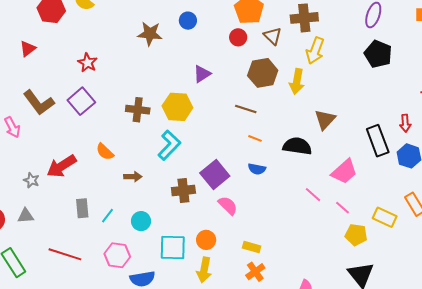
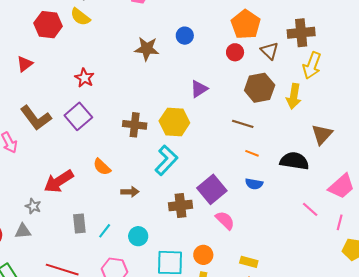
gray star: (31, 180) -> (33, 206), moved
pink line: (343, 208) -> (340, 222), turned 63

